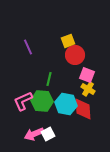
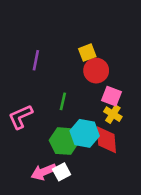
purple line: (28, 47) -> (36, 60), turned 35
pink L-shape: (23, 101) -> (20, 117), moved
green hexagon: (42, 101) -> (64, 141), moved

